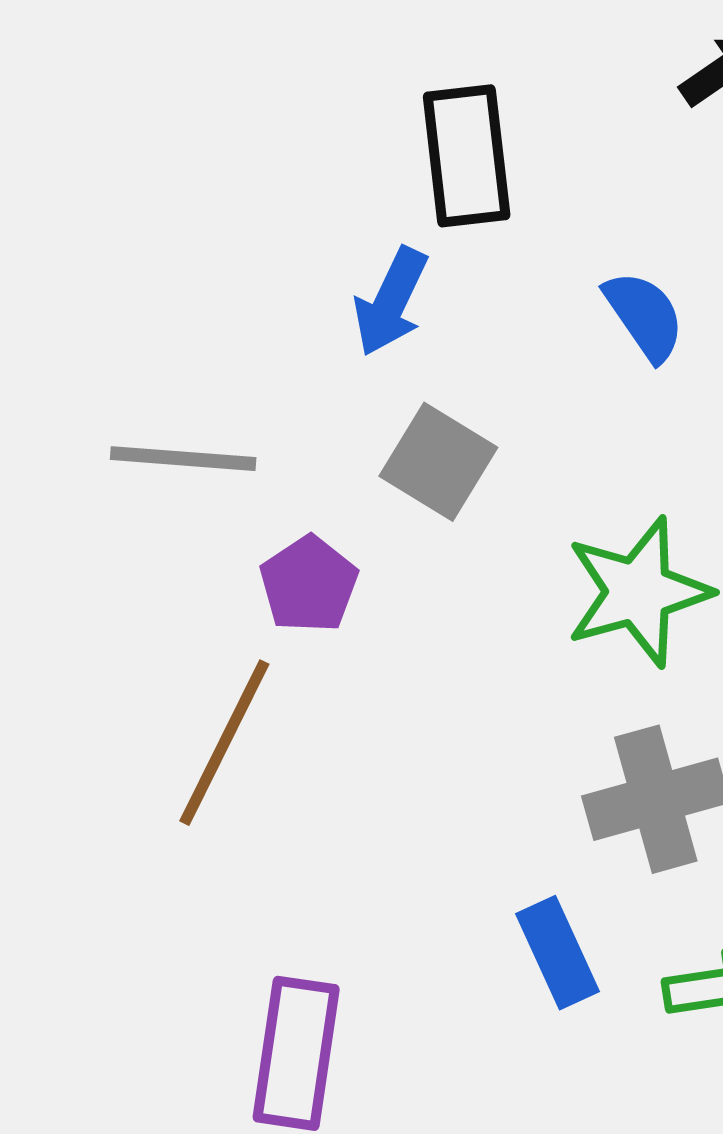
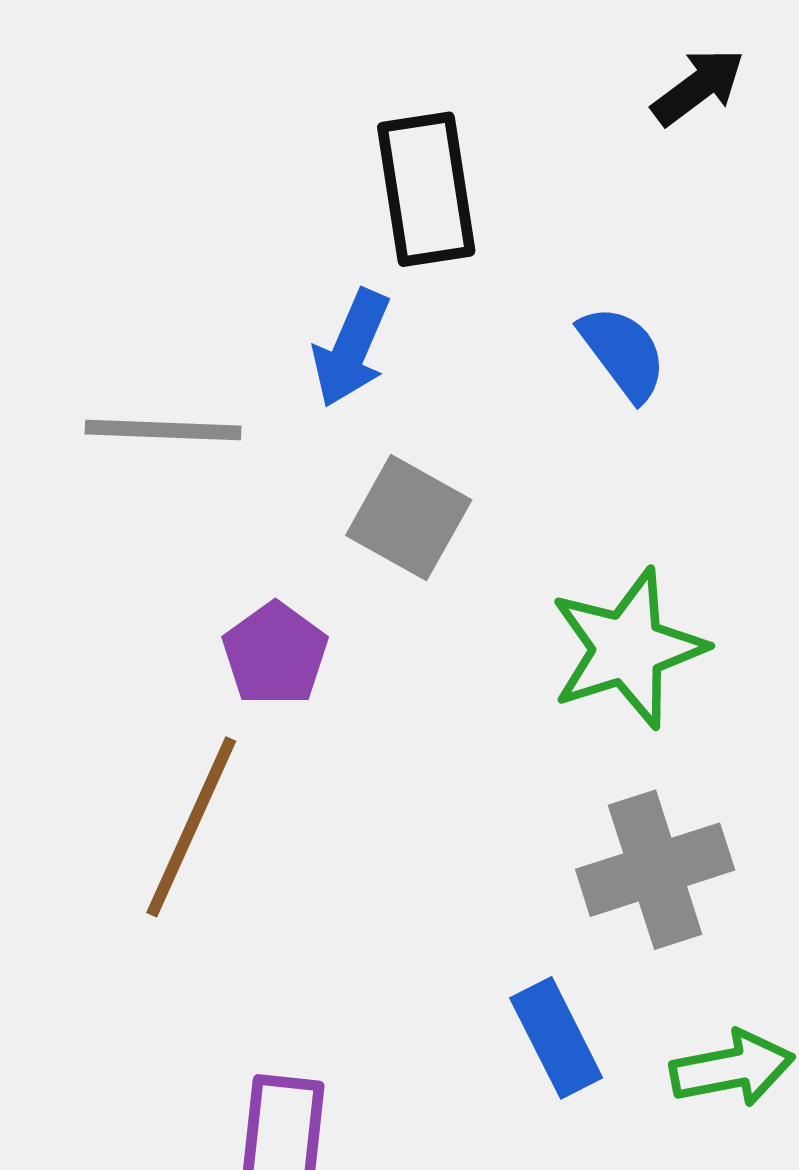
gray line: (183, 459) -> (163, 430), moved

